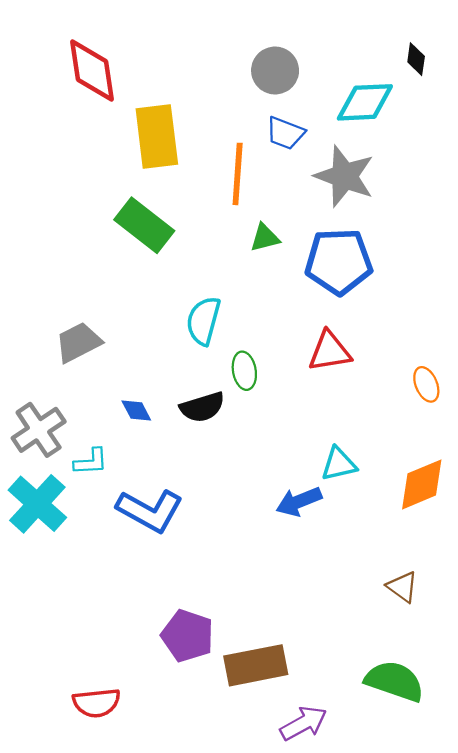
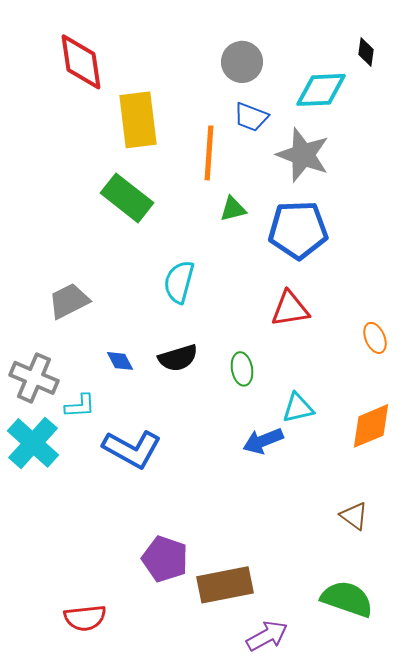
green ellipse: (244, 371) -> (242, 369), moved
gray cross: (39, 430) -> (34, 378), turned -33

